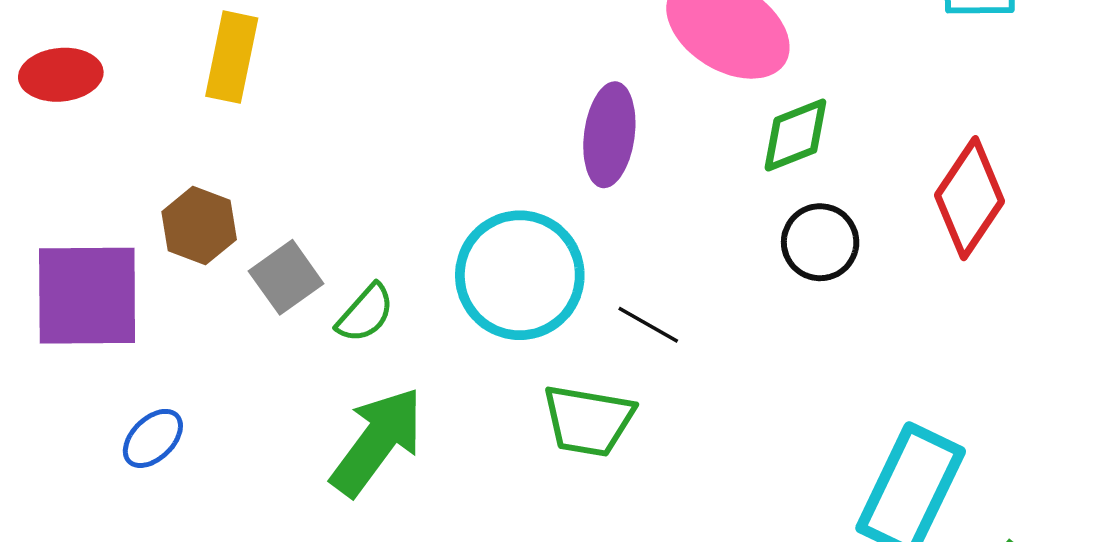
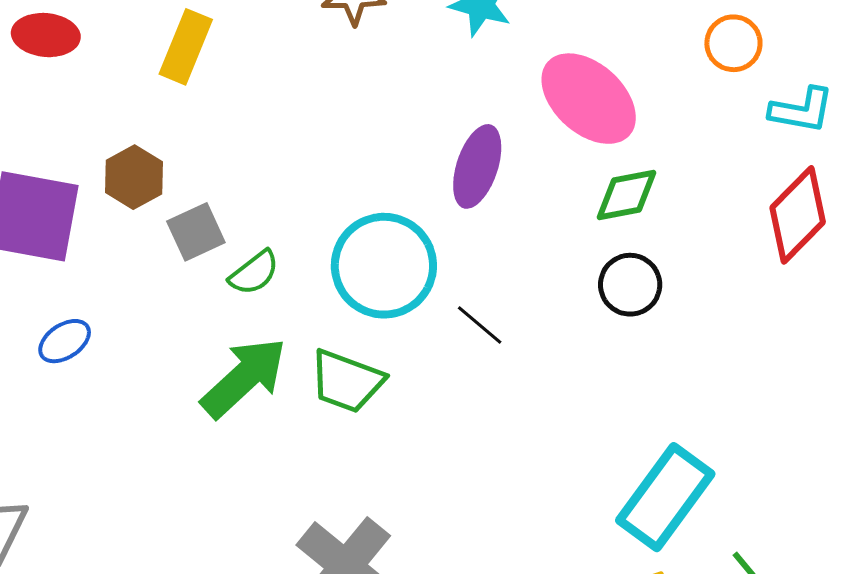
red diamond: (970, 198) -> (798, 215), moved
green trapezoid: (588, 420) -> (347, 381), moved

